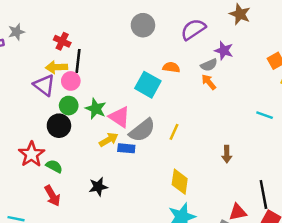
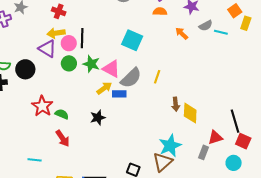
black line: (78, 61) -> (82, 38), moved
gray semicircle: (209, 65) -> (206, 26), moved
orange semicircle: (171, 67) -> (160, 12), moved
cyan line: (265, 115) -> (221, 32), moved
black circle: (59, 126) -> (25, 69), moved
brown arrow: (227, 154) -> (176, 104), moved
yellow diamond: (180, 182) -> (190, 113), moved
black star: (98, 187) -> (98, 118), moved

